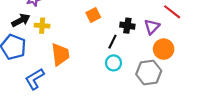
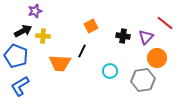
black line: (112, 42) -> (82, 51), moved
orange trapezoid: (60, 54) -> (60, 63), turned 100
blue L-shape: (35, 79) -> (20, 86), moved

